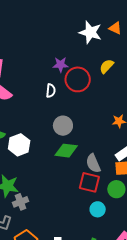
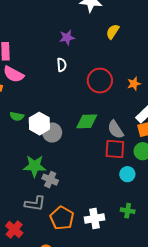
red circle: (78, 79) -> (100, 81), moved
gray circle: (63, 126) -> (52, 133), moved
gray cross: (21, 202) -> (50, 180), turned -35

